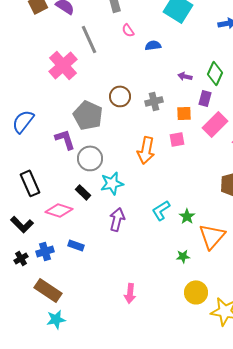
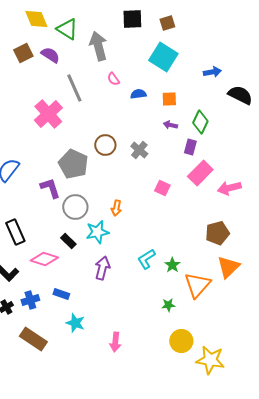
gray cross: (154, 101) -> (139, 150), turned -36
orange square: (184, 113) -> (169, 99), moved
pink square: (177, 139) -> (162, 188), turned 35
orange arrow: (146, 150) -> (116, 208), moved, size x0.6
cyan star: (56, 319) -> (75, 323), moved, turned 30

